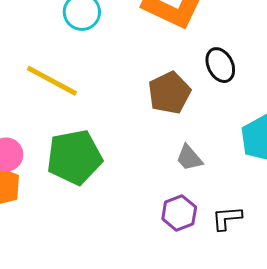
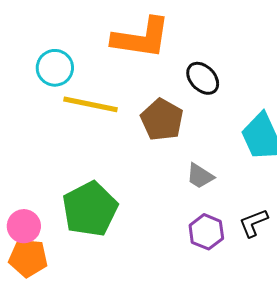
yellow line: (52, 81) -> (90, 104), moved

